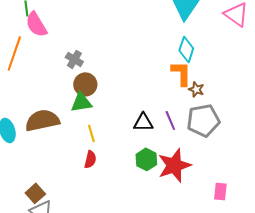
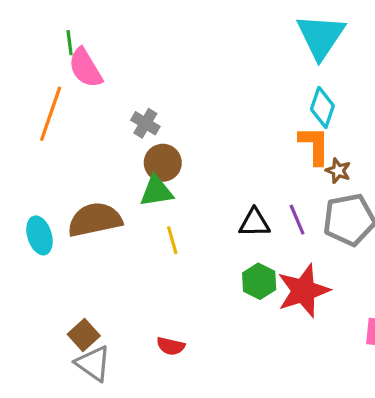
red semicircle: (90, 159) -> (171, 346), moved, turned 90

